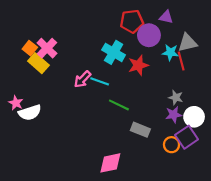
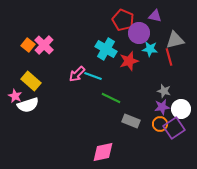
red pentagon: (132, 21) -> (123, 20), turned 30
cyan star: (170, 52) -> (150, 49), moved
yellow rectangle: (38, 63) -> (31, 81), moved
orange circle: (171, 145) -> (160, 124), moved

